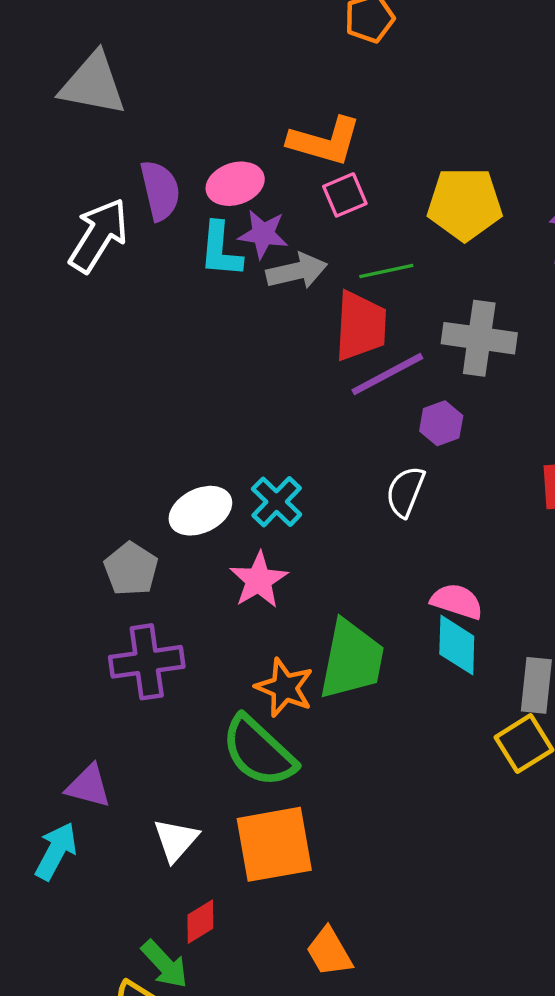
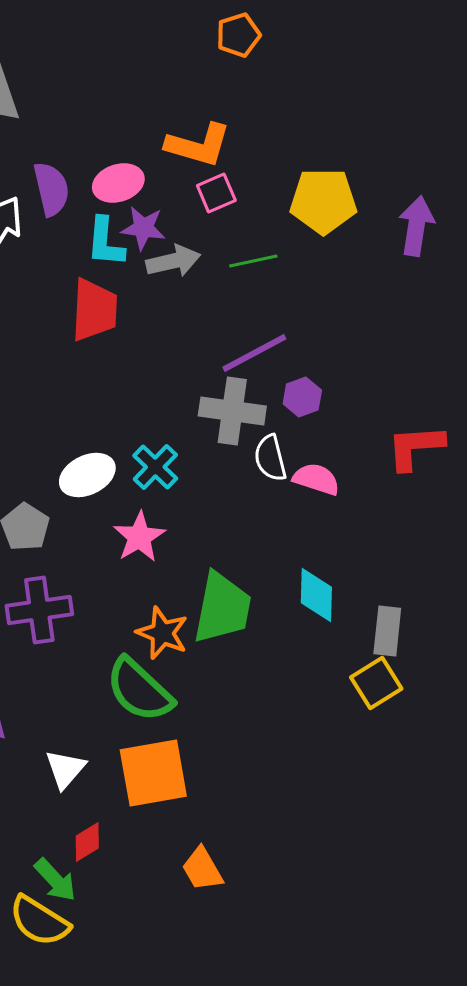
red trapezoid: (361, 326) -> (94, 310), moved
gray cross: (479, 338) -> (232, 411), moved
white semicircle: (405, 492) -> (270, 458), turned -36
pink semicircle: (457, 601) -> (316, 479), moved

